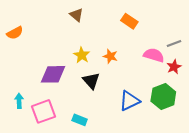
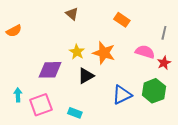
gray line: (174, 43) -> (164, 33), moved, turned -56
orange star: (110, 56) -> (104, 53), size x1.6
black triangle: (91, 81) -> (86, 76), turned 42

